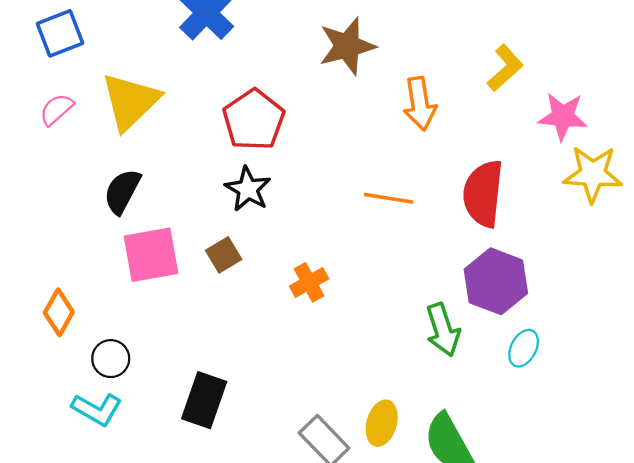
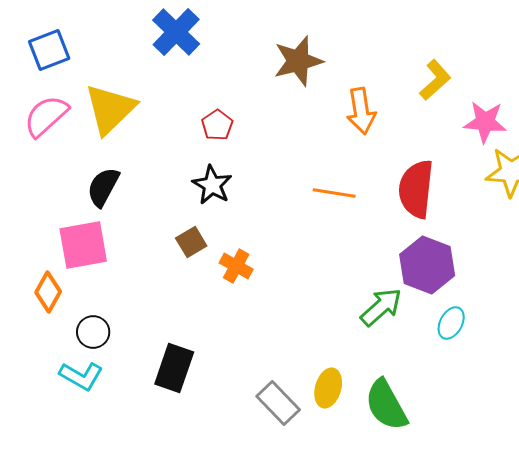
pink semicircle: (57, 109) -> (46, 116), size x1.5
red pentagon: (254, 120) -> (217, 125), size x0.6
pink square: (151, 255) -> (83, 245), moved
orange cross: (309, 282) -> (236, 266), moved, turned -32
green arrow: (443, 330) -> (381, 307), turned -114

